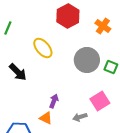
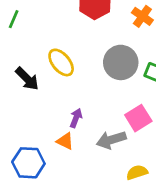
yellow ellipse: (43, 48) -> (61, 62), moved
gray arrow: (80, 117) -> (111, 140), size x1.5

